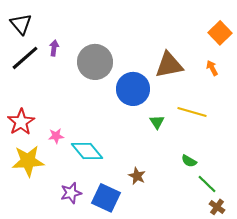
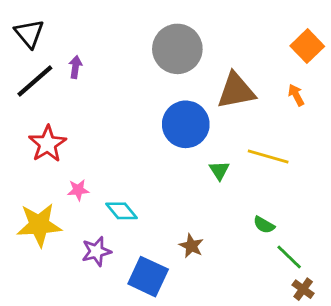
gray circle: (95, 62) -> (177, 49), moved
red star: (21, 122) -> (47, 144), moved
cyan diamond: (87, 151) -> (122, 211), size x0.7
purple star: (71, 193) -> (96, 251), moved

